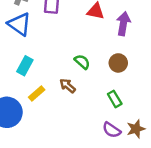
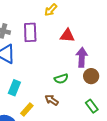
purple arrow: (123, 24) -> (82, 57), moved
green semicircle: (82, 62) -> (61, 79), turned 128

